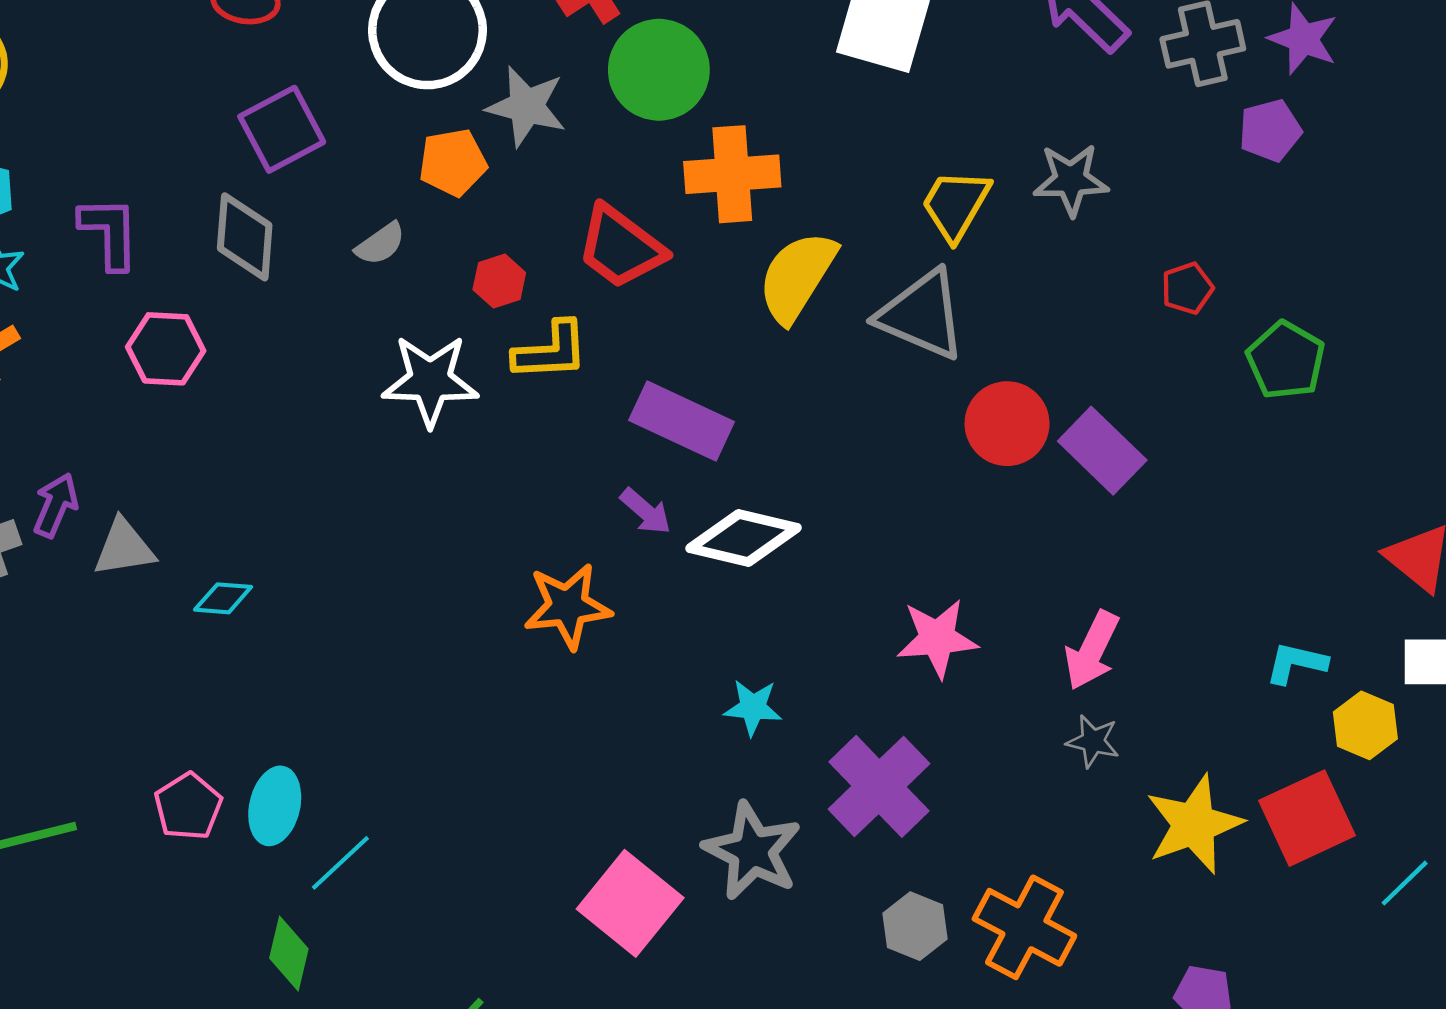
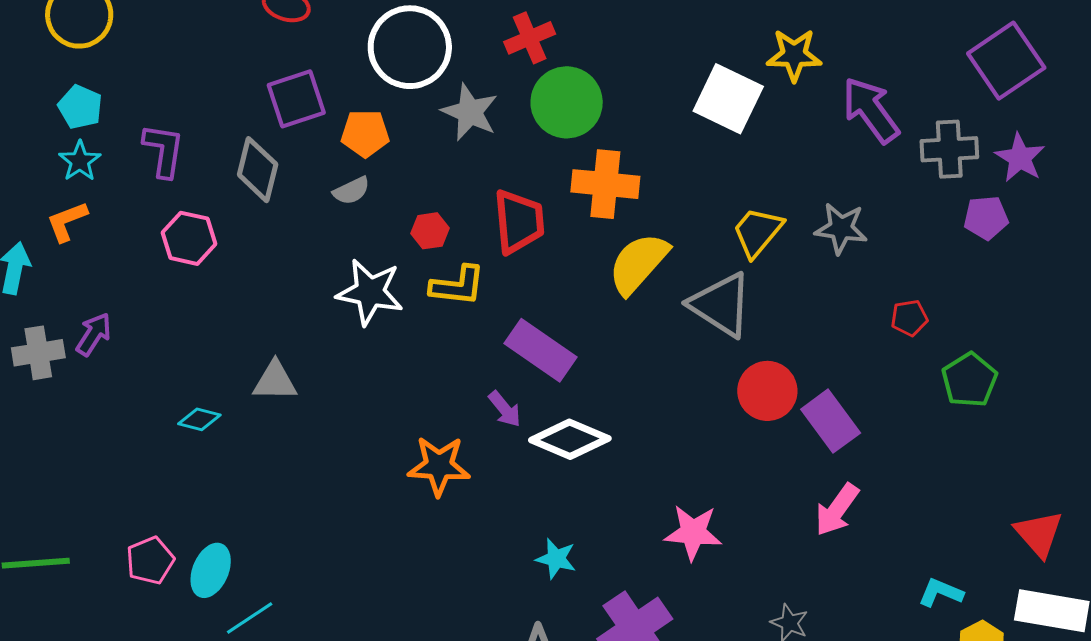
orange pentagon: (453, 162) -> (365, 133), moved
red trapezoid: (621, 247) -> (519, 222), turned -142
gray triangle: (124, 548) -> (275, 381), moved
pink arrow: (1092, 650) -> (837, 510), moved

